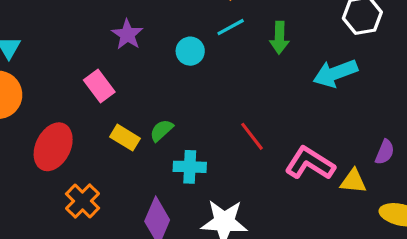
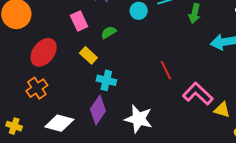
green semicircle: (161, 130) -> (109, 32), moved
cyan cross: (190, 167) -> (106, 80), moved
orange cross: (82, 201) -> (37, 88), moved

